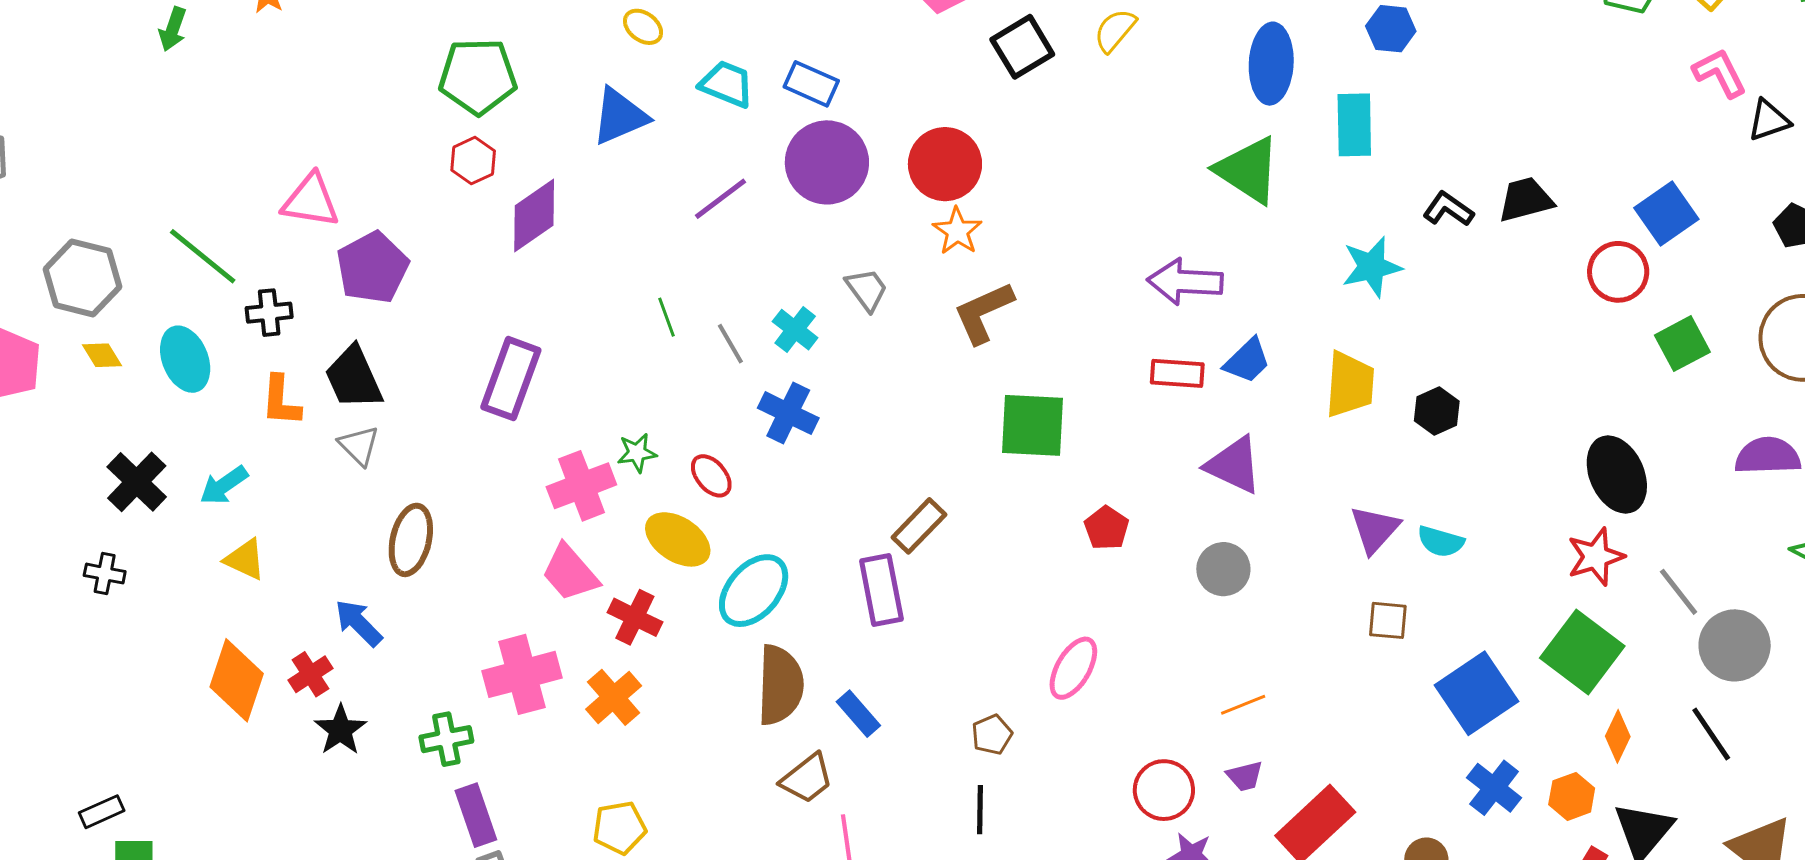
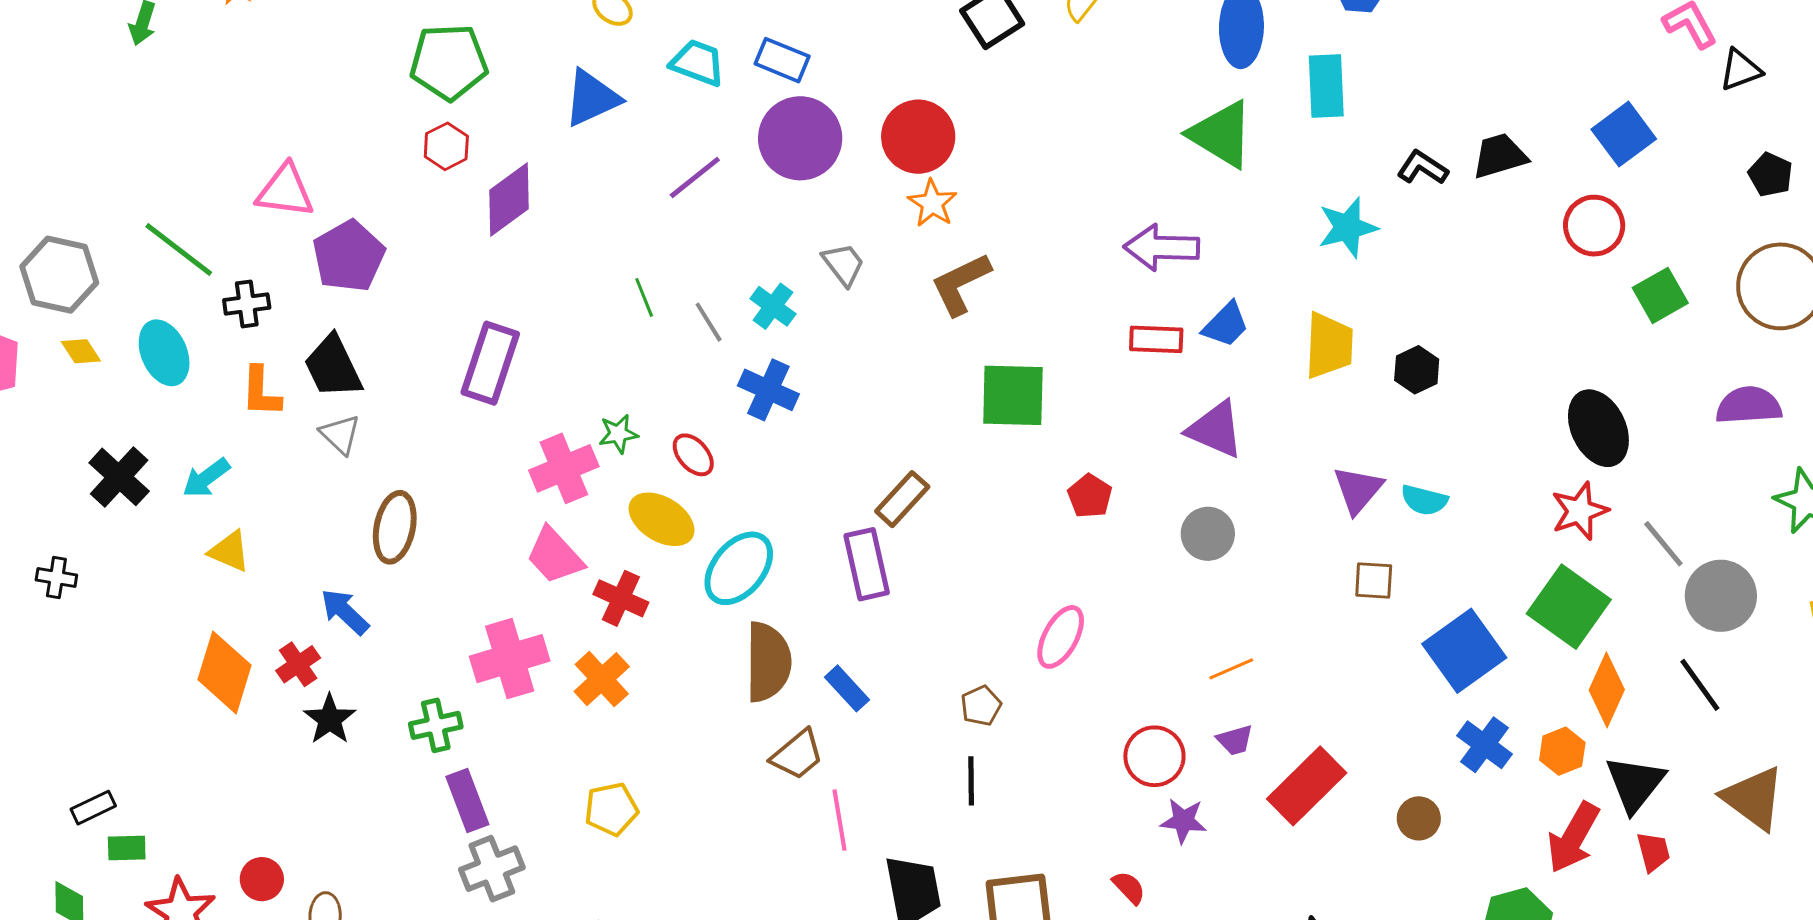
blue square: (1666, 214) -> (1624, 134), moved
black cross: (105, 574) -> (56, 577), moved
orange diamond: (1618, 736) -> (1607, 690), size x1.4

